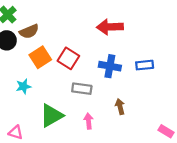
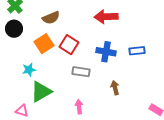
brown semicircle: (29, 31) -> (51, 18), moved
green triangle: (52, 116) -> (41, 92), moved
pink arrow: (89, 121) -> (79, 107), moved

